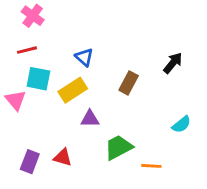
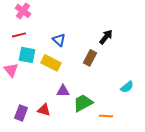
black arrow: (173, 63) -> (106, 37), moved
yellow rectangle: (73, 90) -> (51, 63), turned 60
purple triangle: (90, 119) -> (63, 91), moved

